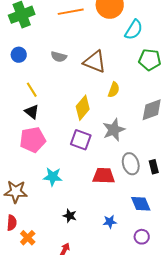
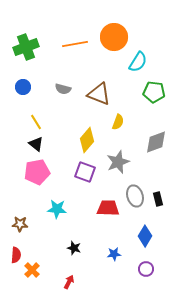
brown star: (16, 192) -> (20, 224), size x0.7
blue diamond: (141, 204) -> (145, 236), turned 55

